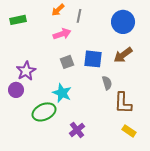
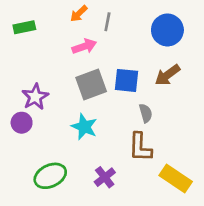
gray square: (67, 62) -> (91, 85), size x1.6
brown L-shape: (123, 103) -> (140, 147), moved
green ellipse: (44, 112) -> (50, 176), moved
yellow rectangle: (129, 131) -> (176, 179), size x1.6

